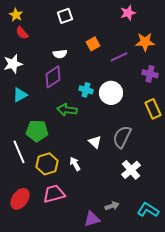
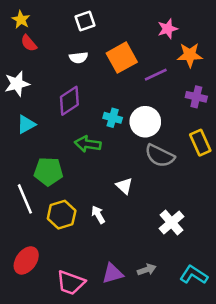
pink star: (128, 13) -> (168, 29), moved
orange square: (93, 44) -> (122, 58), size x1.6
white semicircle: (60, 54) -> (79, 58), moved
gray semicircle: (122, 137) -> (160, 156), moved, turned -90
pink trapezoid: (54, 194) -> (71, 283), moved, turned -145
purple triangle: (92, 219) -> (113, 274), moved

